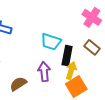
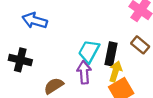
cyan trapezoid: (51, 42) -> (89, 51), moved, turned 100

